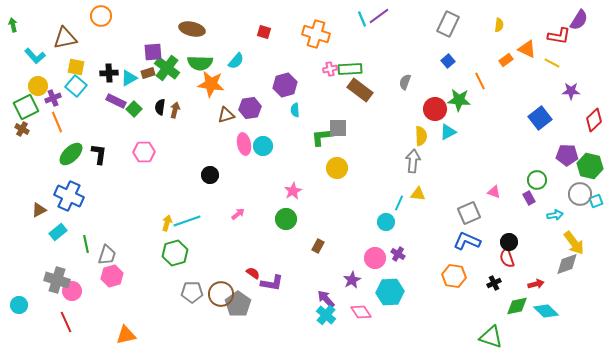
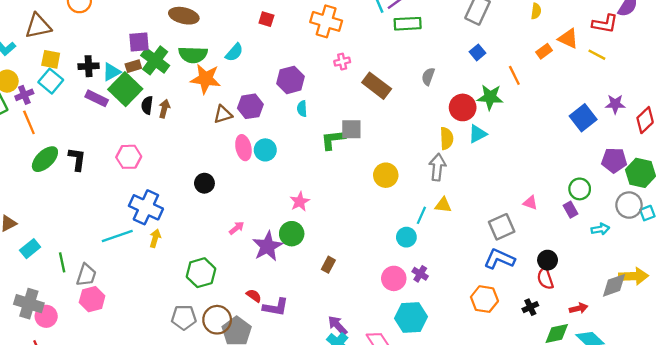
green rectangle: (350, 69) -> (408, 24), moved
purple star: (571, 91) -> (615, 104), moved
green square: (134, 109) -> (125, 89), moved, size x1.8
yellow circle: (337, 168) -> (386, 175), moved
blue cross: (69, 196) -> (146, 207), moved
cyan line: (187, 221) -> (117, 236), moved
yellow arrow: (574, 243) -> (634, 276), moved, turned -55
green hexagon: (175, 253) -> (201, 273), moved
purple star: (352, 280) -> (268, 246), moved, size x1.5

